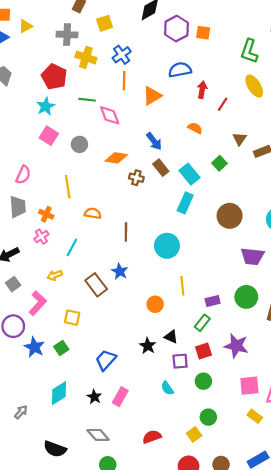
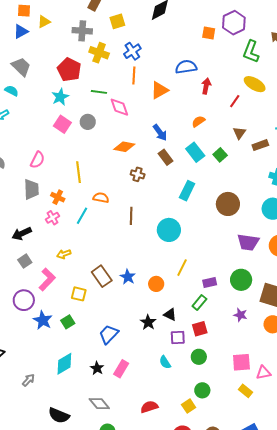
purple hexagon: (176, 29) -> (234, 23), moved
yellow ellipse: (254, 86) -> (255, 84), turned -30
red line: (223, 104) -> (235, 101), moved
orange semicircle: (195, 128) -> (198, 121), turned -64
gray circle: (79, 144) -> (88, 122), moved
cyan rectangle: (189, 174) -> (195, 152), moved
brown cross: (136, 178) -> (138, 174), moved
cyan line: (72, 247) -> (82, 216), moved
blue star: (120, 271) -> (128, 277), moved
brown rectangle: (96, 285) -> (102, 276), moved
yellow line: (182, 286) -> (182, 268), turned 30
purple star: (236, 346) -> (240, 315), moved, size x0.6

